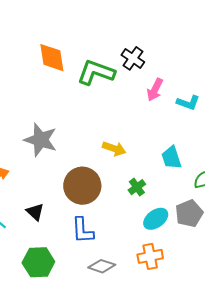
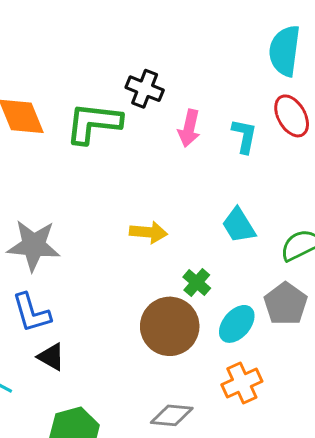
cyan L-shape: (188, 103) -> (244, 136), turned -85
brown circle: (82, 186) -> (170, 326), moved
blue L-shape: (83, 230) -> (31, 313), moved

